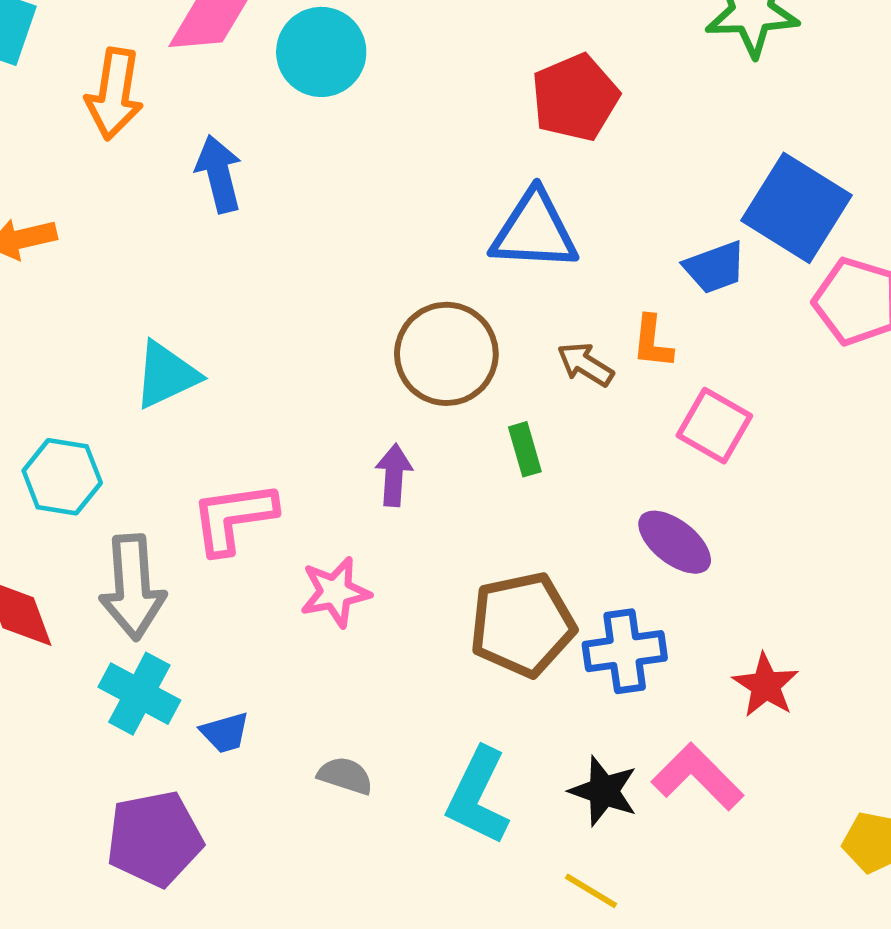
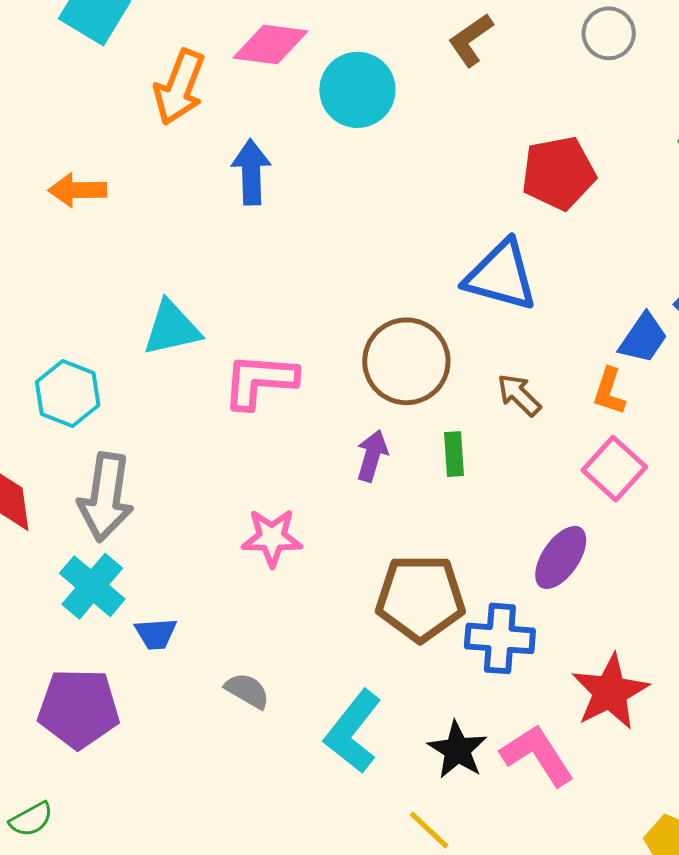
blue trapezoid: (715, 267) -> (643, 338), turned -48
orange L-shape: (652, 342) -> (609, 391), moved
purple arrow: (394, 475) -> (372, 456), moved
pink L-shape: (233, 518) -> (260, 381), moved
purple ellipse: (675, 542) -> (561, 557), turned 74
red star: (766, 685) -> (610, 692), size x1.4

